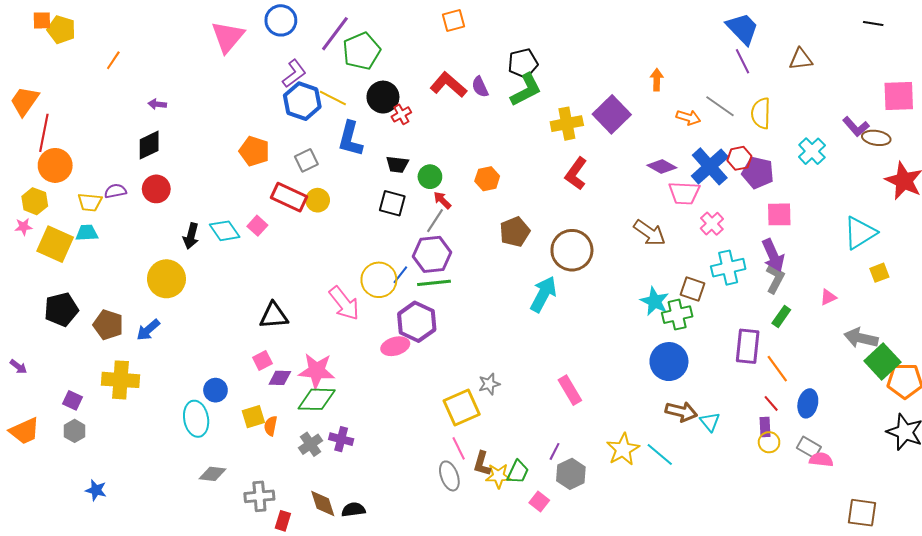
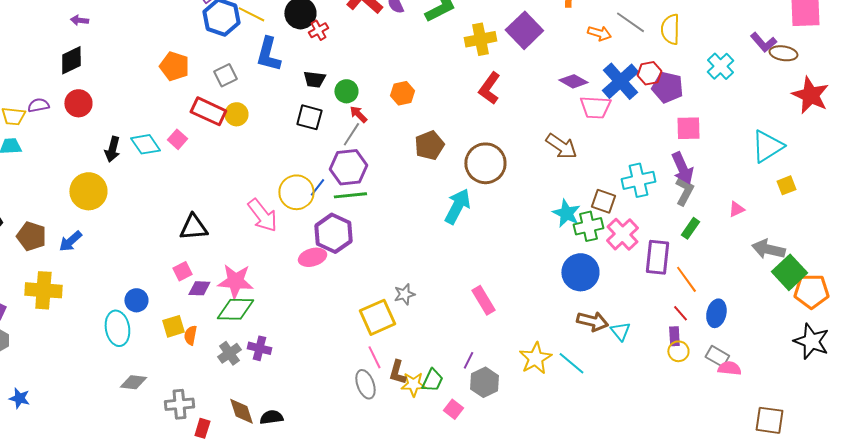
pink cross: (712, 224) -> (622, 234), moved, size x1.4

